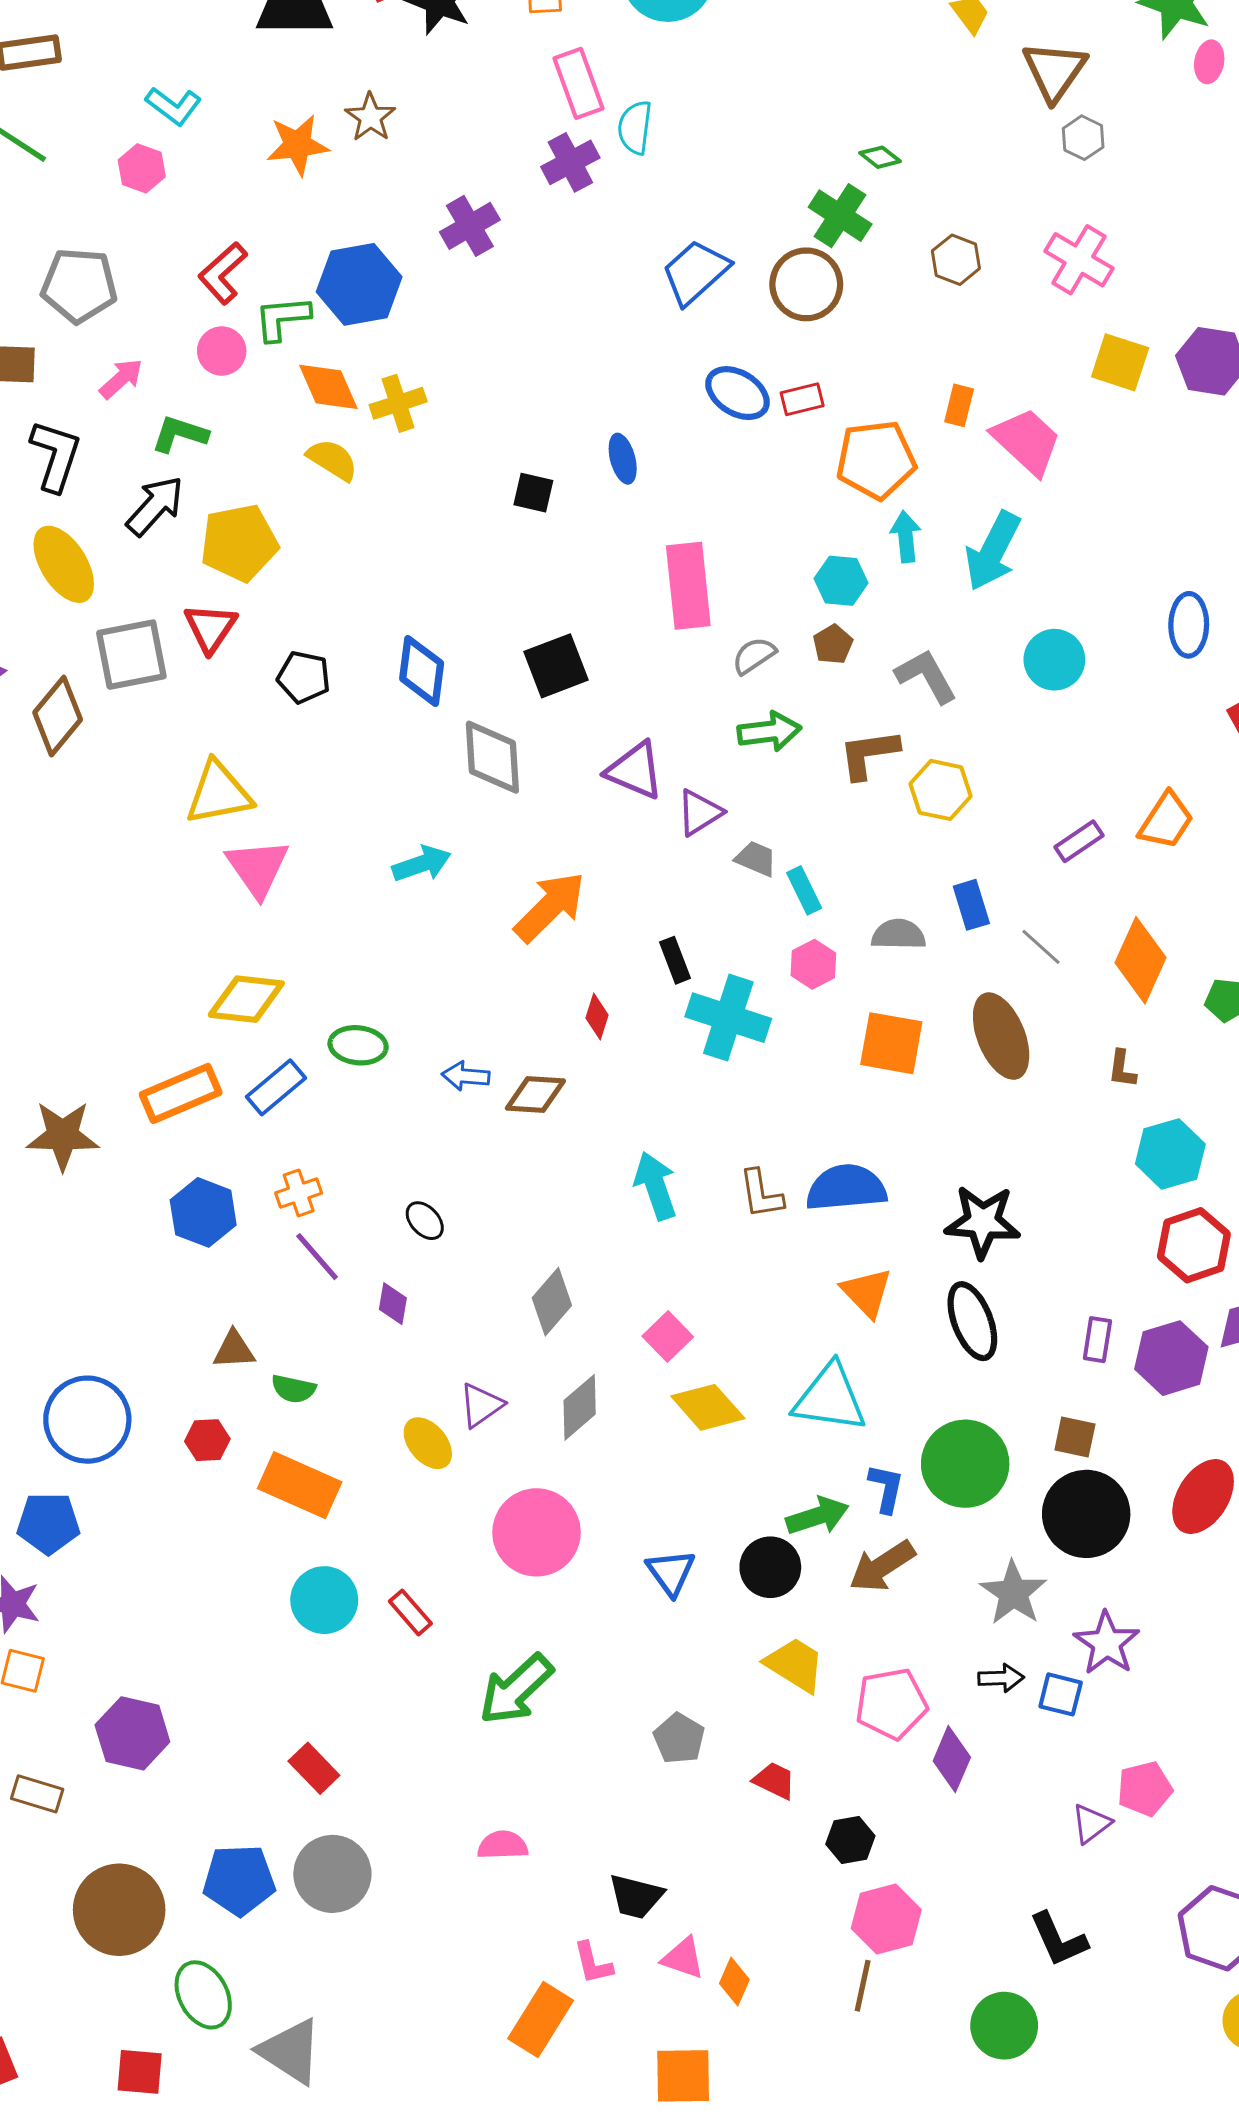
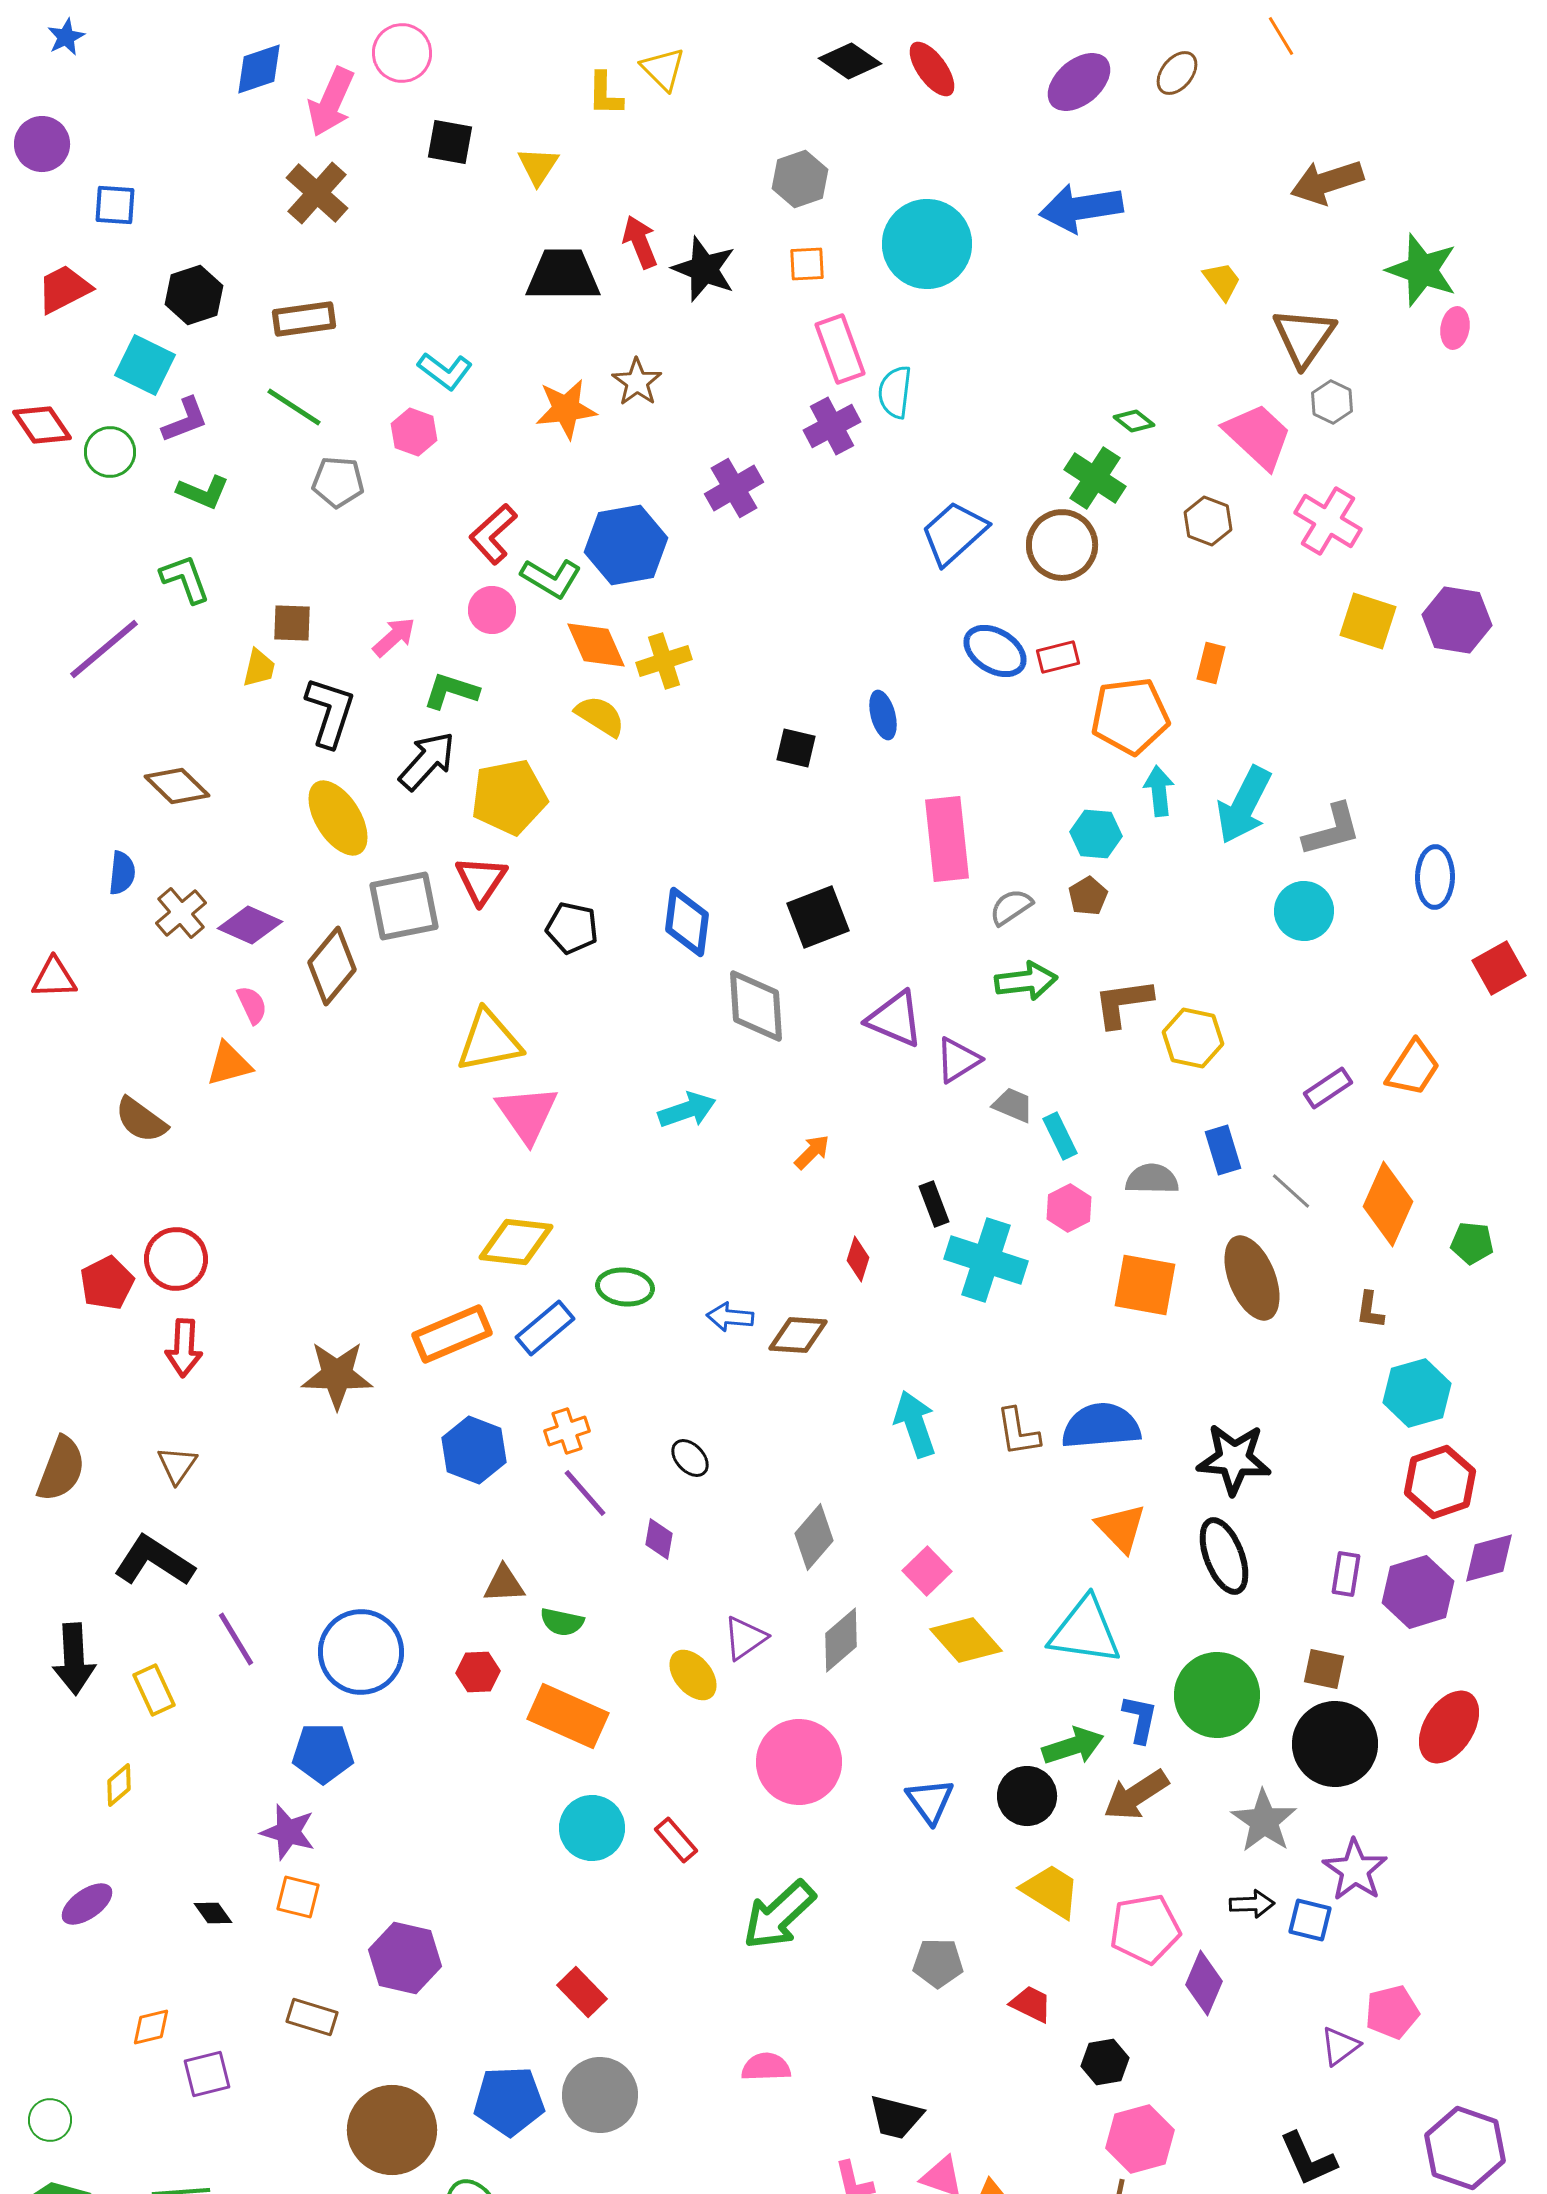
gray pentagon: (79, 285) -> (338, 482), moved, size x0.7
green L-shape: (282, 318) -> (551, 578), turned -144
pink trapezoid: (1027, 441) -> (1258, 436), moved
gray L-shape: (926, 676) -> (1332, 830), moved, turned 104
orange arrow: (550, 907) -> (812, 1152), size x0.5
gray pentagon: (679, 1739) -> (938, 1963), turned -30

